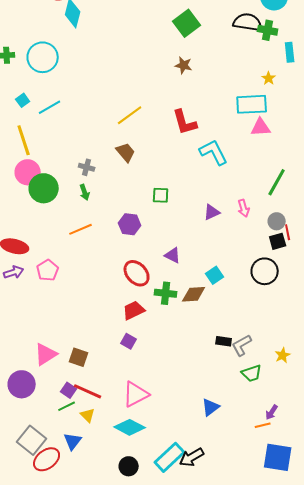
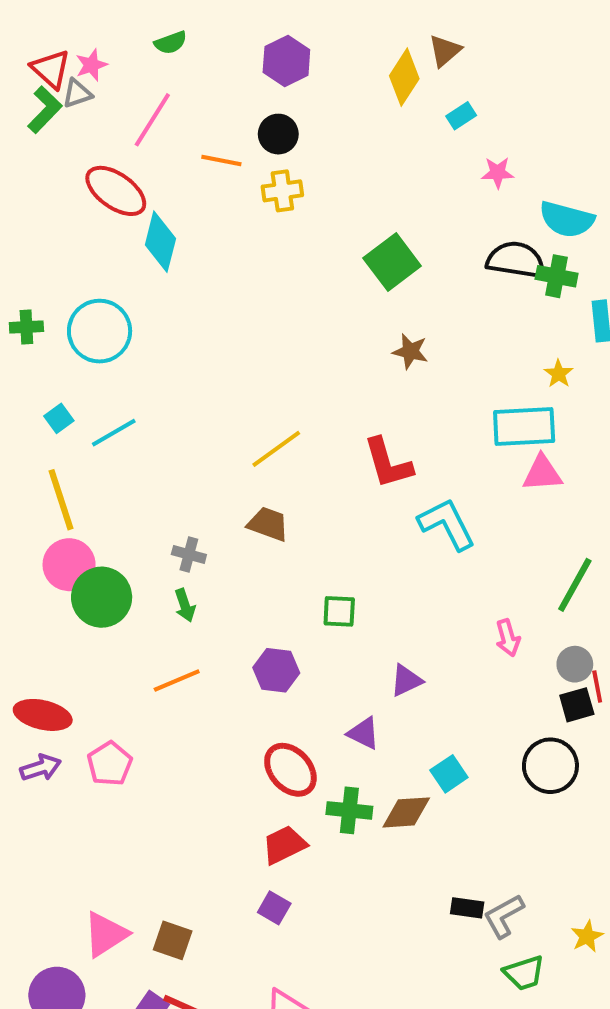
brown star: (184, 65) -> (410, 351), moved
brown trapezoid: (126, 152) -> (268, 524), turned -30
purple triangle: (212, 212) -> (406, 680), moved

